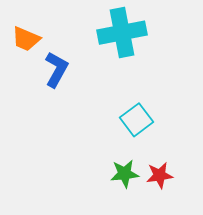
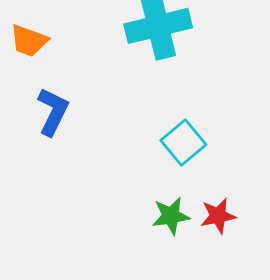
blue L-shape: (56, 69) -> (53, 112), moved

